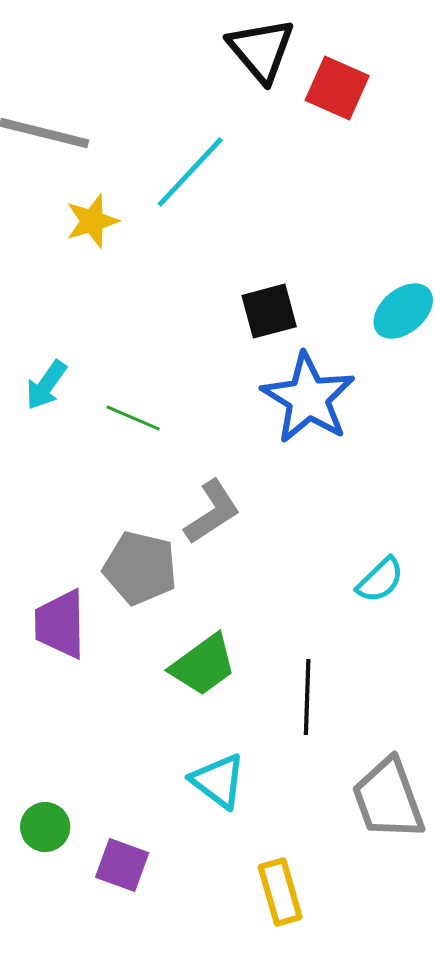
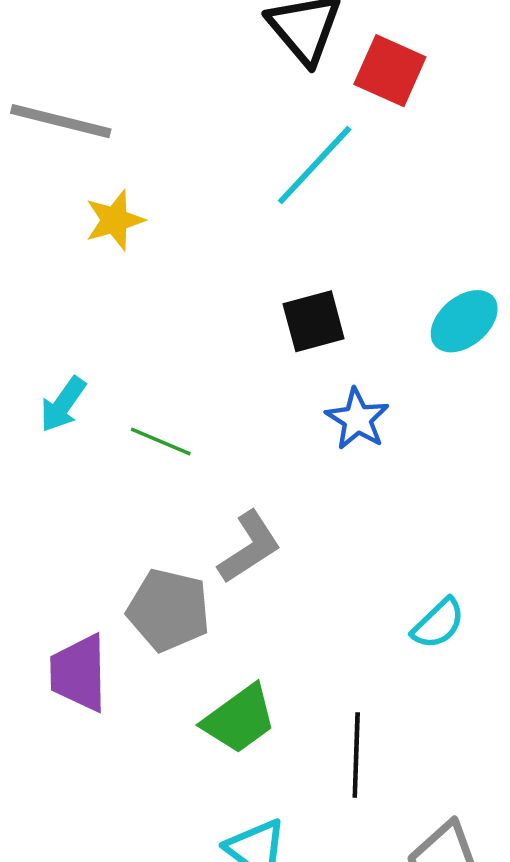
cyan line: (190, 172) -> (315, 165), moved
blue star: (308, 398) -> (357, 419), size x0.6

